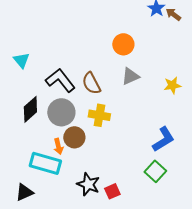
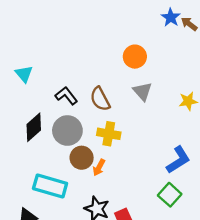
gray triangle: (130, 76) -> (142, 91), turned -48
black L-shape: (60, 80) -> (66, 96), size x0.7
orange arrow: (58, 146) -> (99, 167), moved, turned 42

